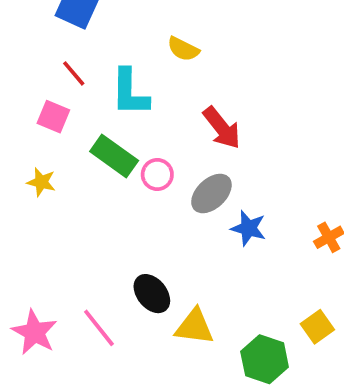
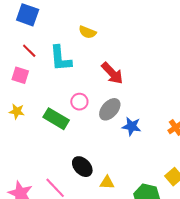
green rectangle: (114, 156) -> (56, 119), moved
yellow triangle: (194, 327) -> (107, 183), size x0.7

